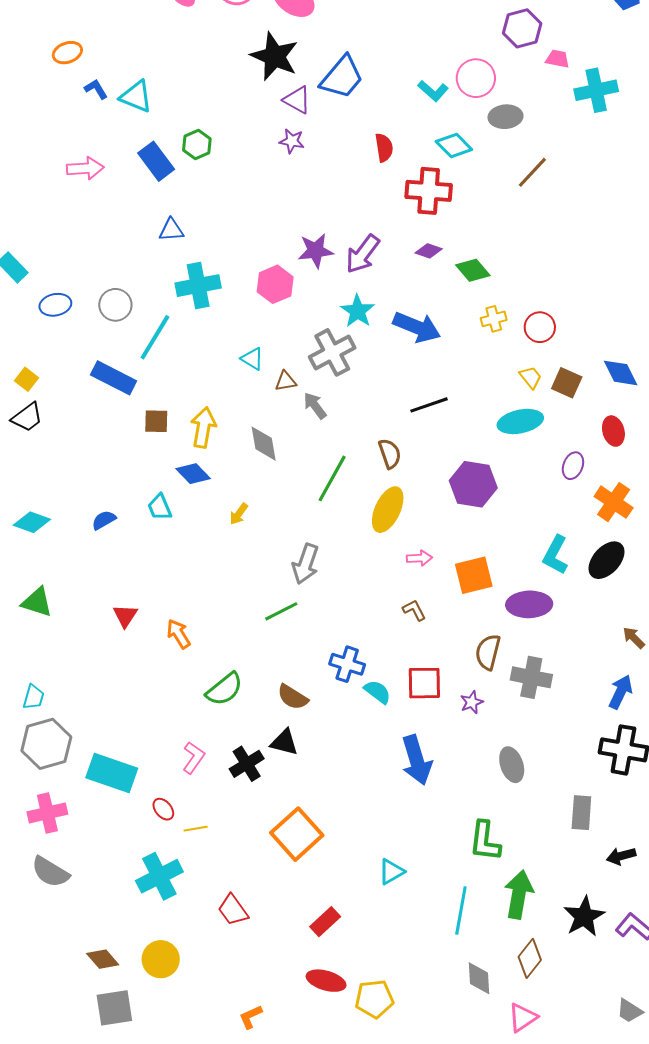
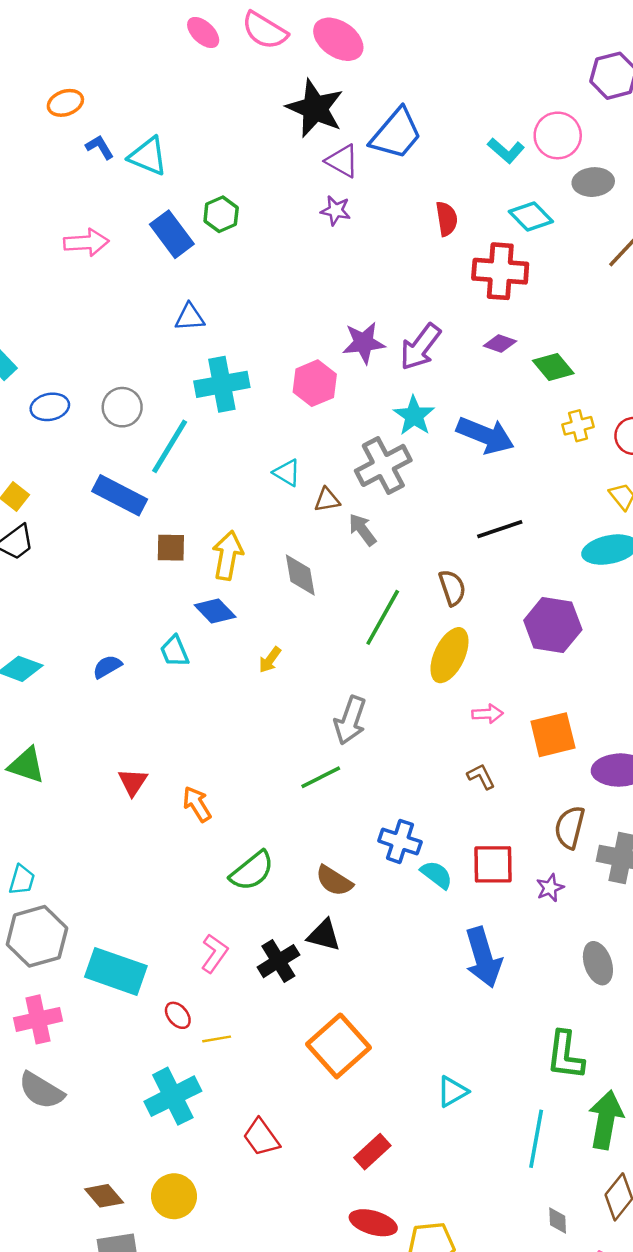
gray diamond: (479, 978) -> (558, 1220), size x0.7

